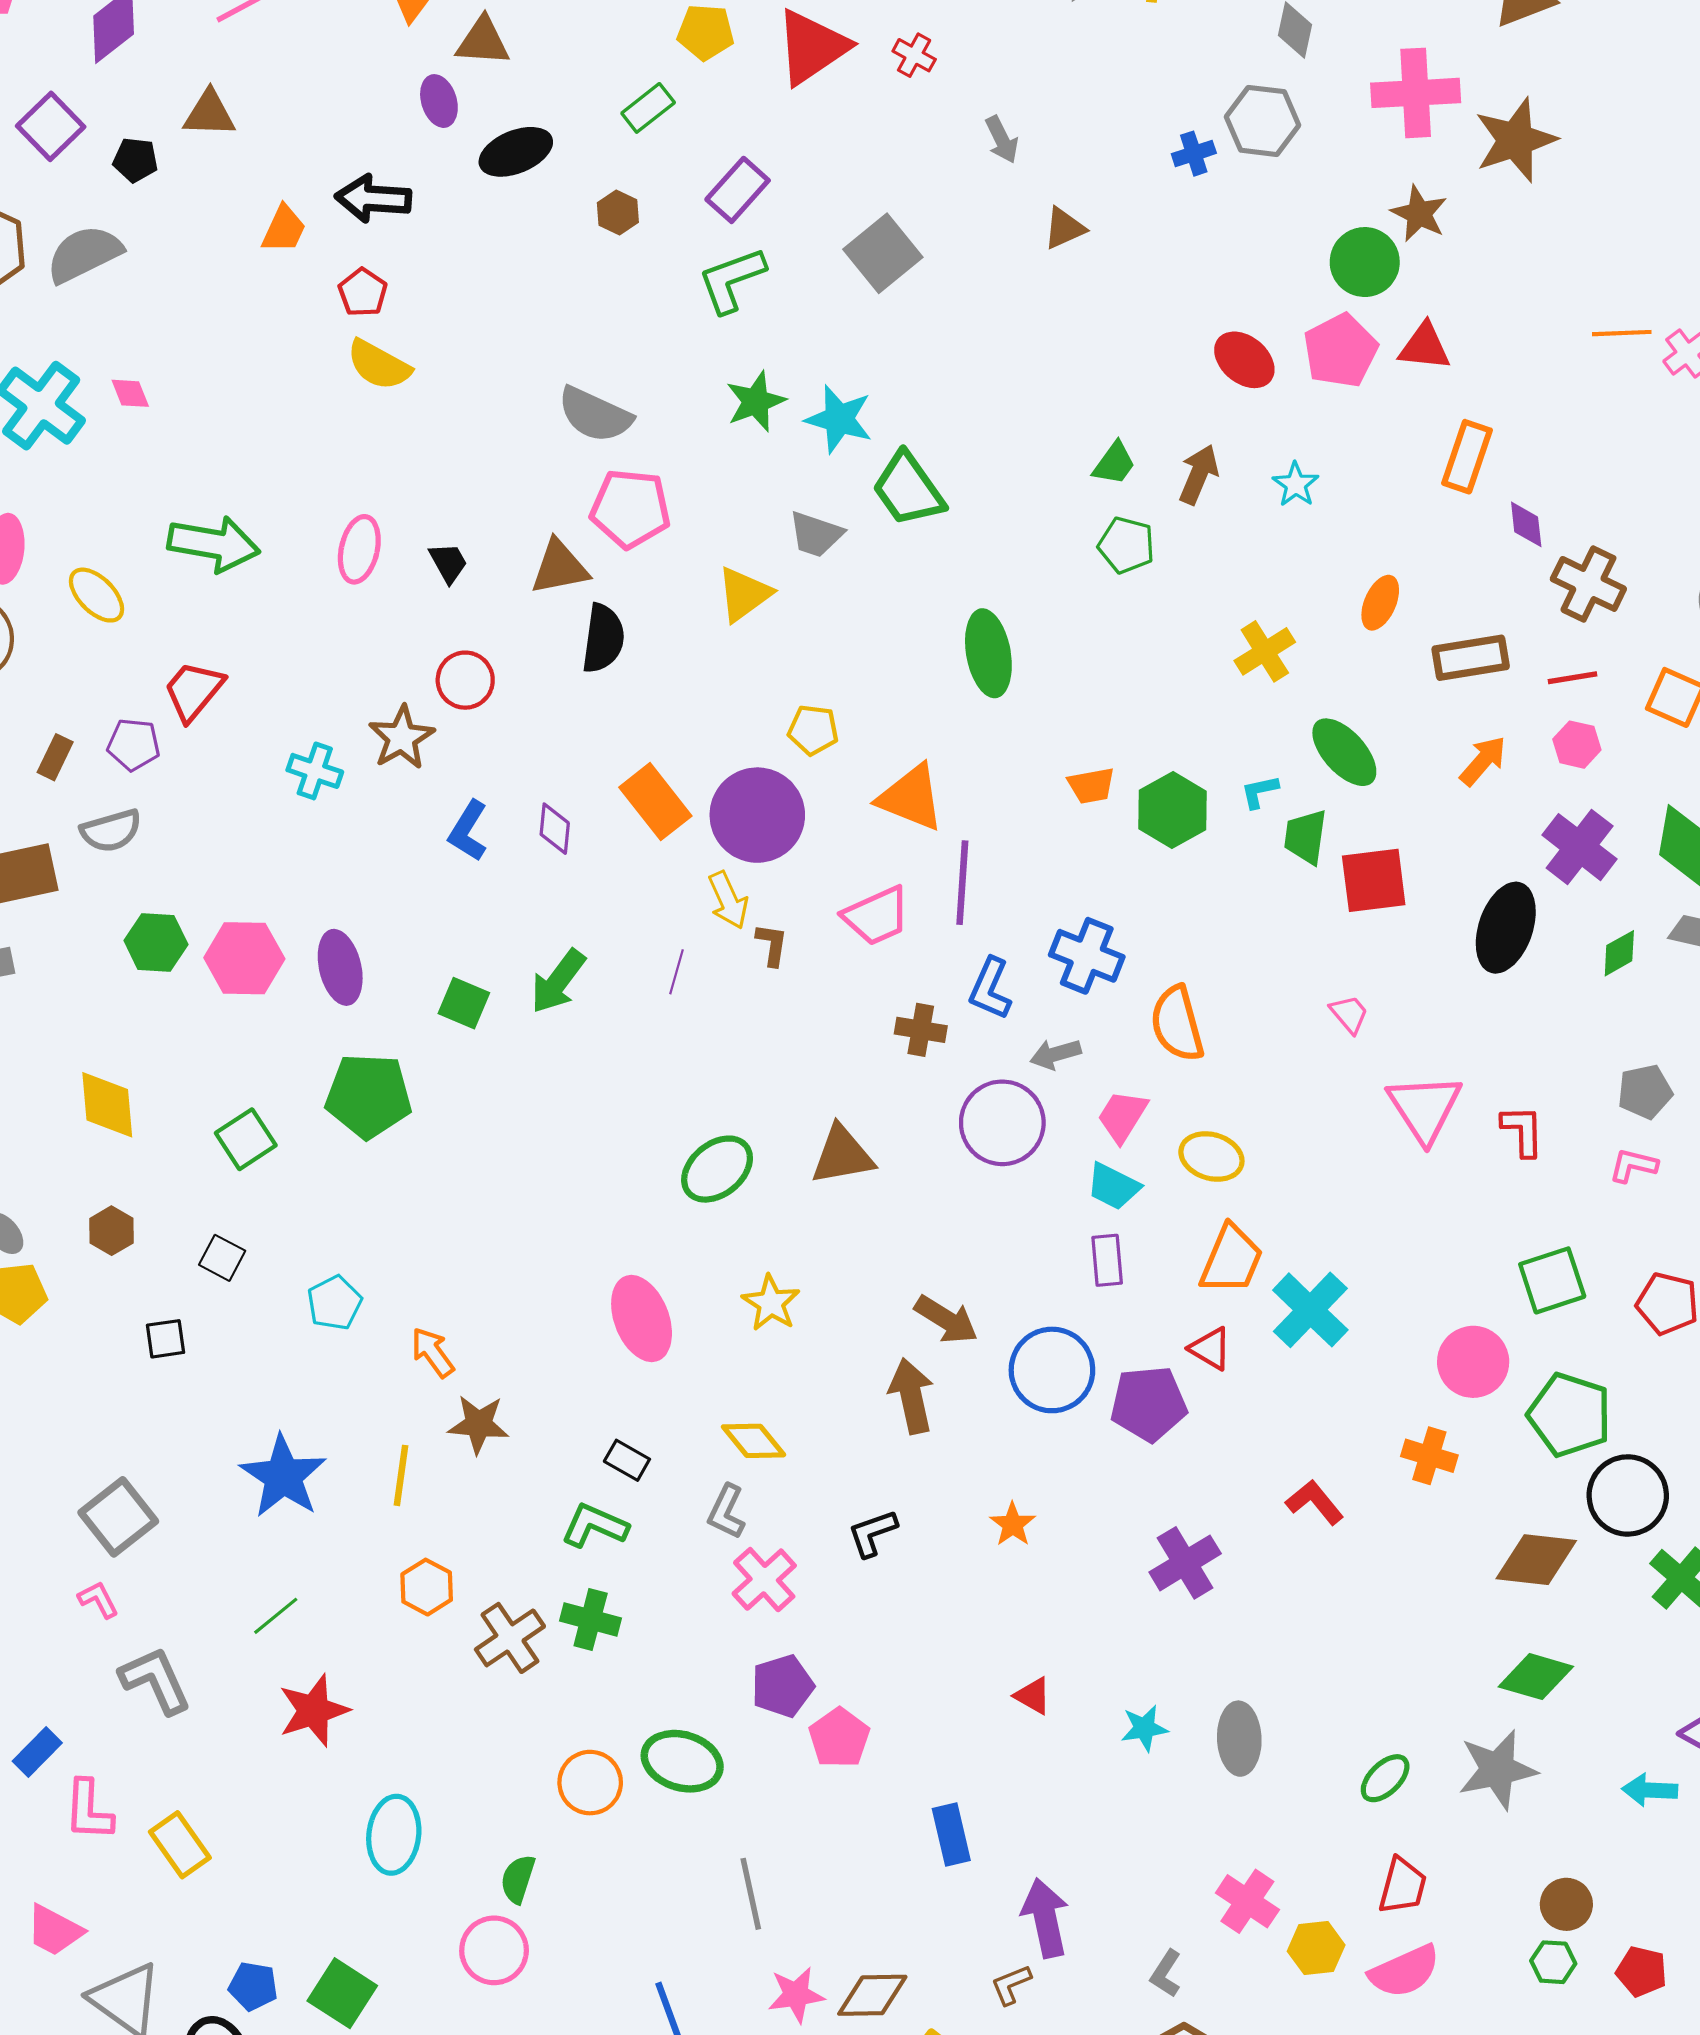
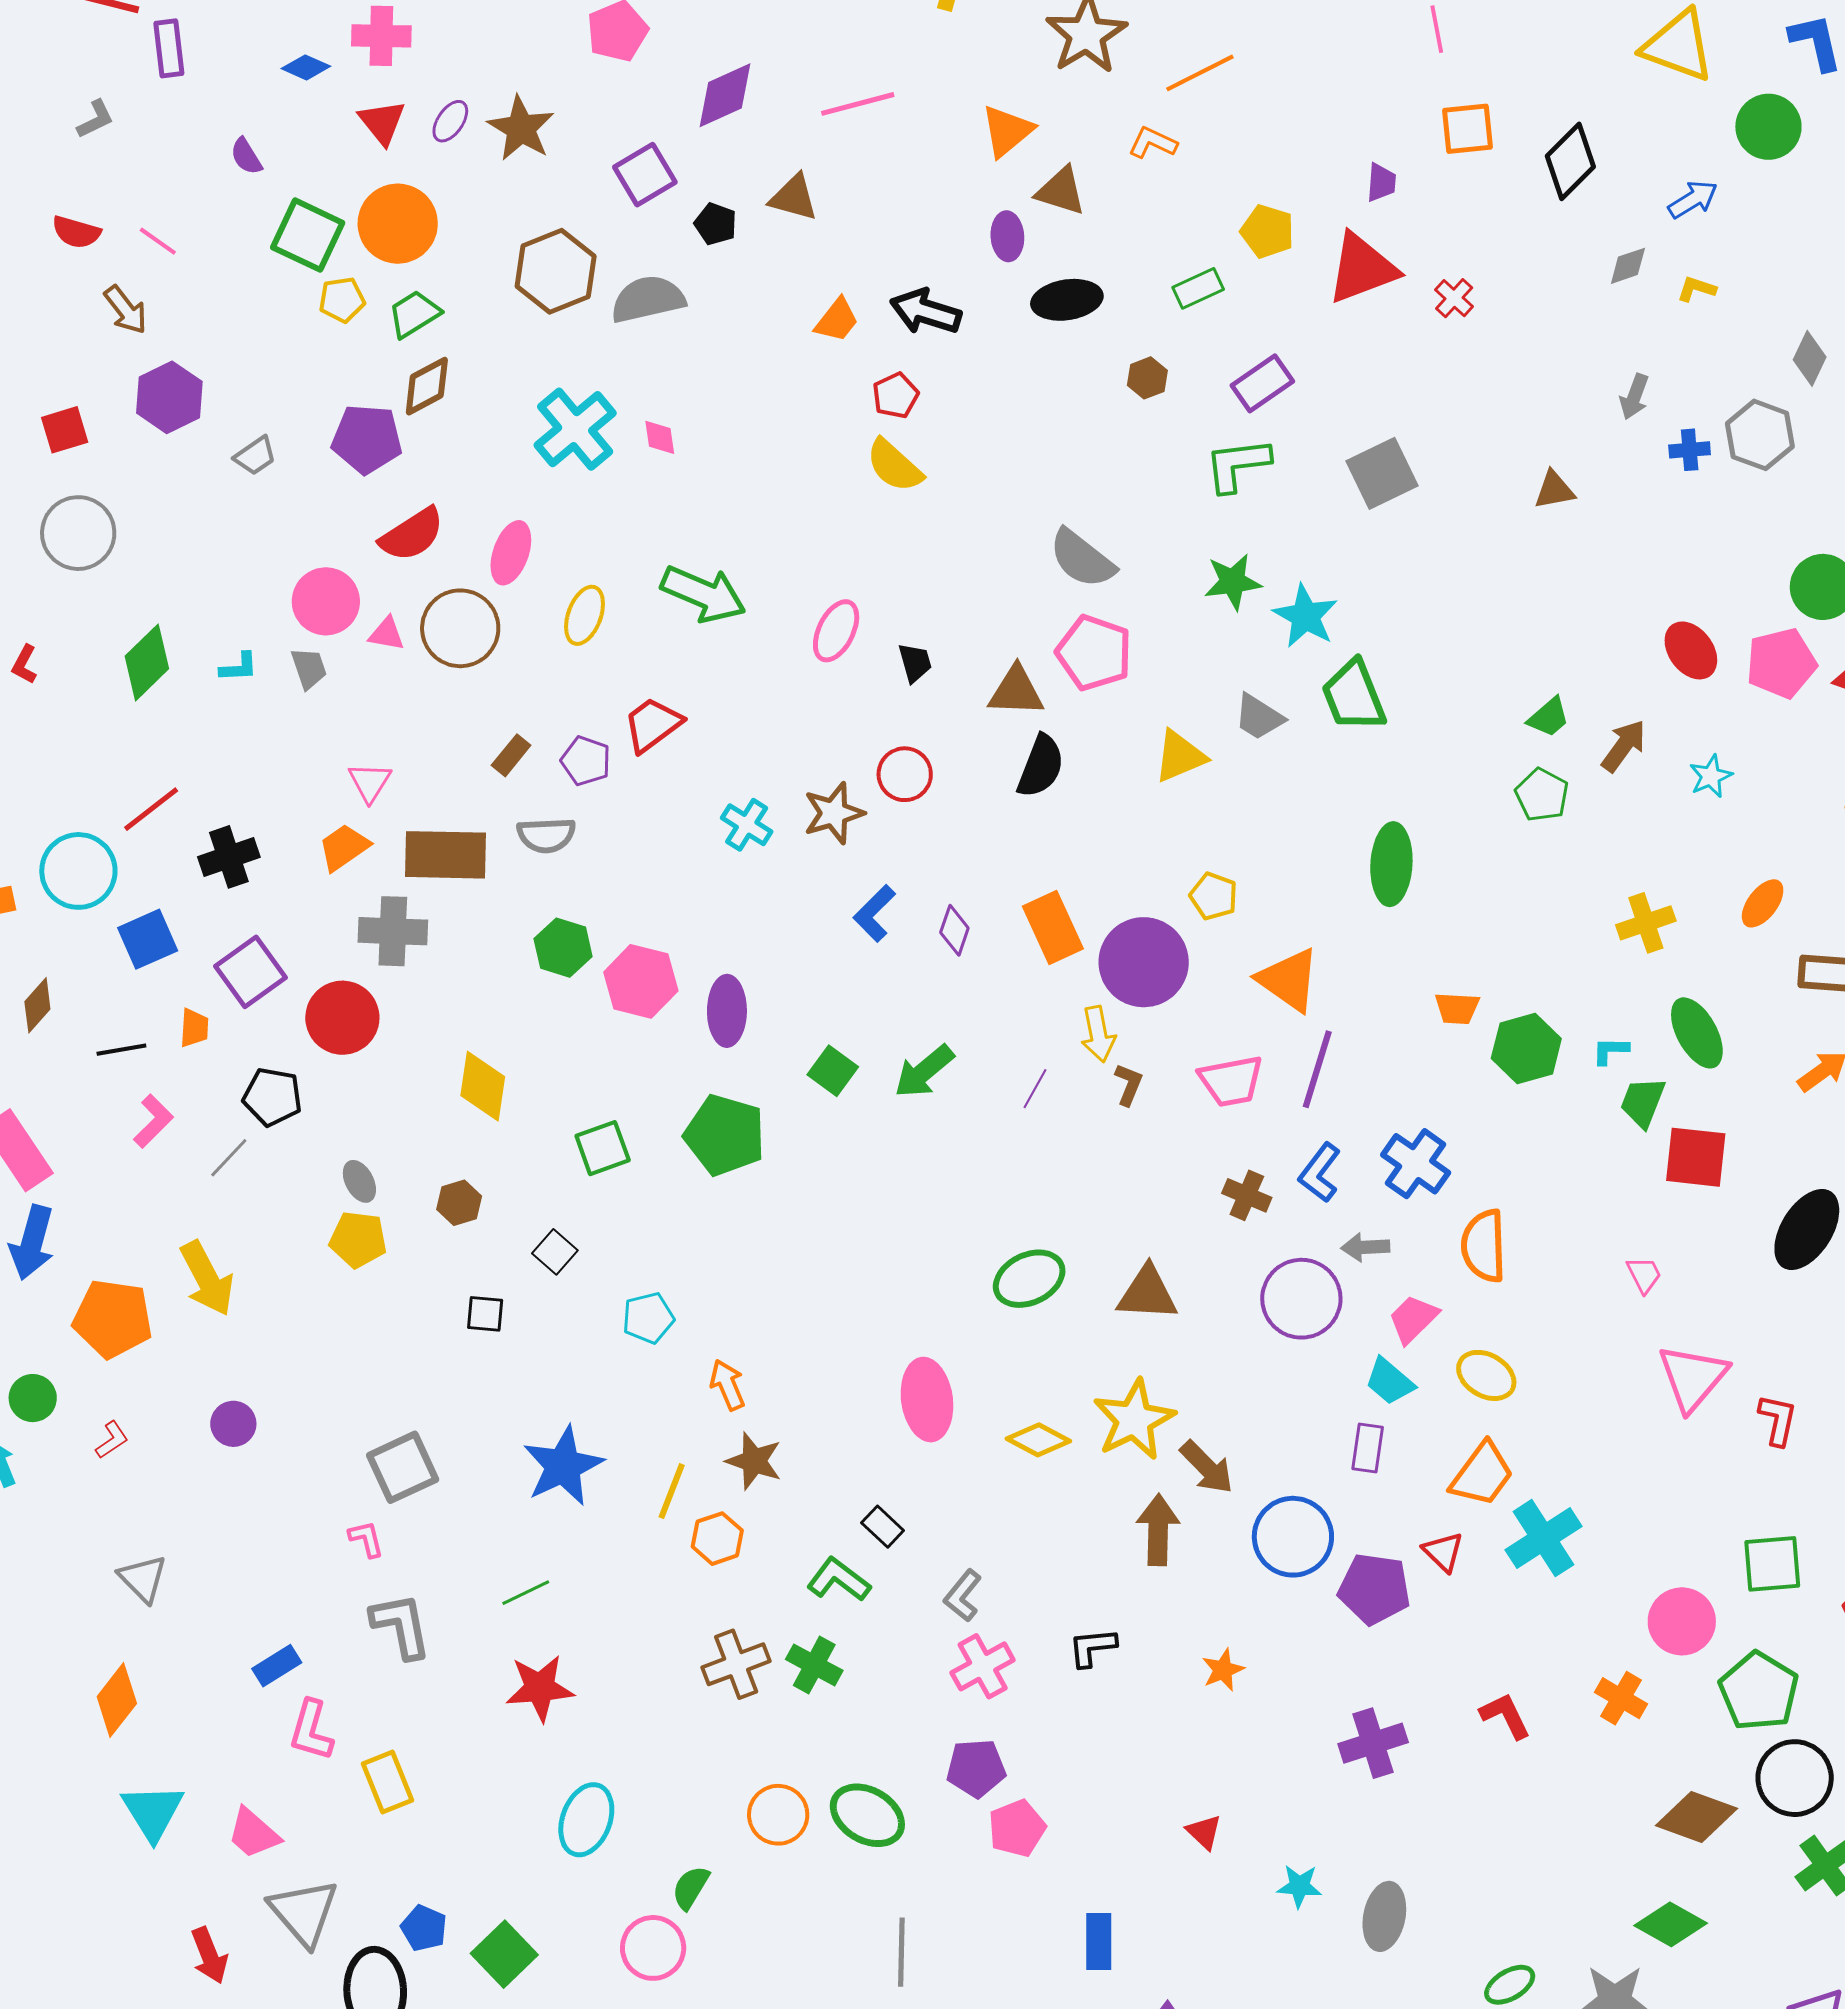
gray arrow: (1002, 140) -> (1634, 397), moved, turned 33
yellow ellipse: (97, 595) -> (585, 615), turned 52
yellow star: (771, 1303) -> (1134, 1420), moved, size x1.5
yellow diamond: (754, 1441) -> (1038, 1440), moved, turned -36
orange hexagon: (427, 1587) -> (717, 1539), moved

